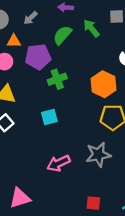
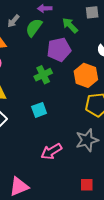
green semicircle: (62, 35) -> (34, 28), moved
purple pentagon: (38, 57) -> (59, 50), moved

